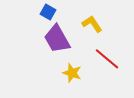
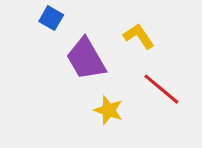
blue square: (48, 12) -> (51, 18), moved

